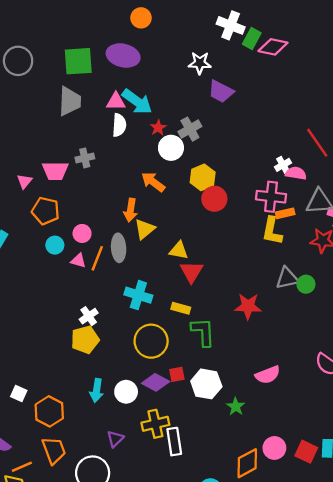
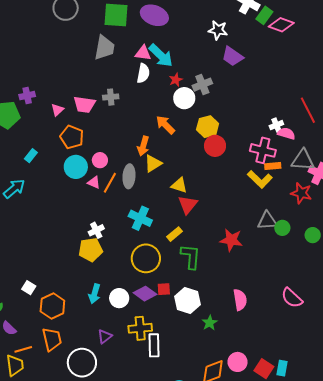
yellow L-shape: (272, 231) -> (260, 179), turned -65
cyan circle: (55, 245) -> (76, 167), size x1.5
yellow rectangle: (181, 308) -> (174, 234), turned -63
pink semicircle: (268, 375) -> (240, 300), turned -85

